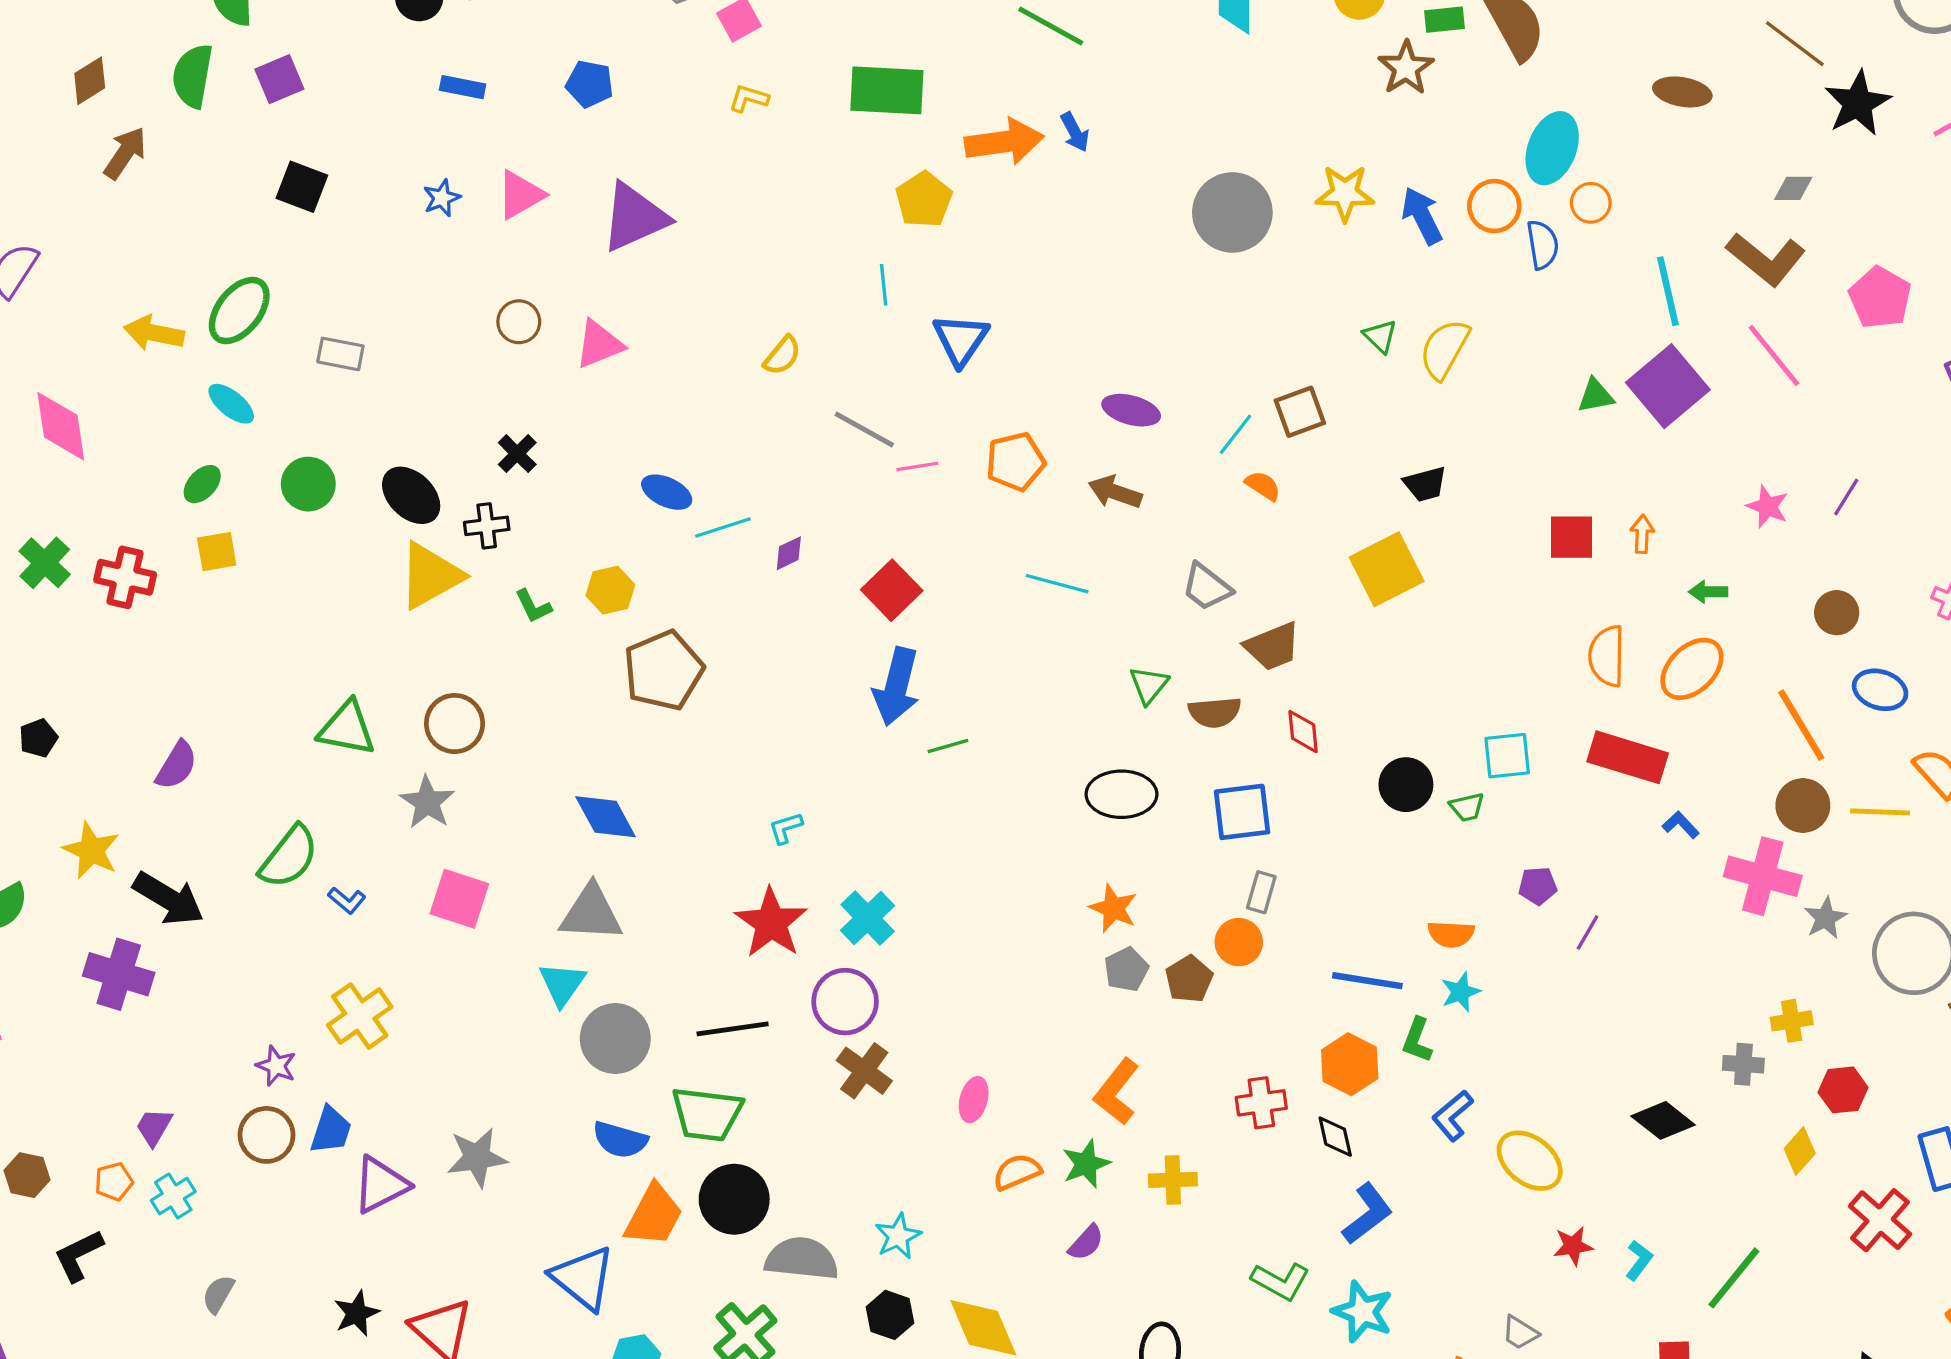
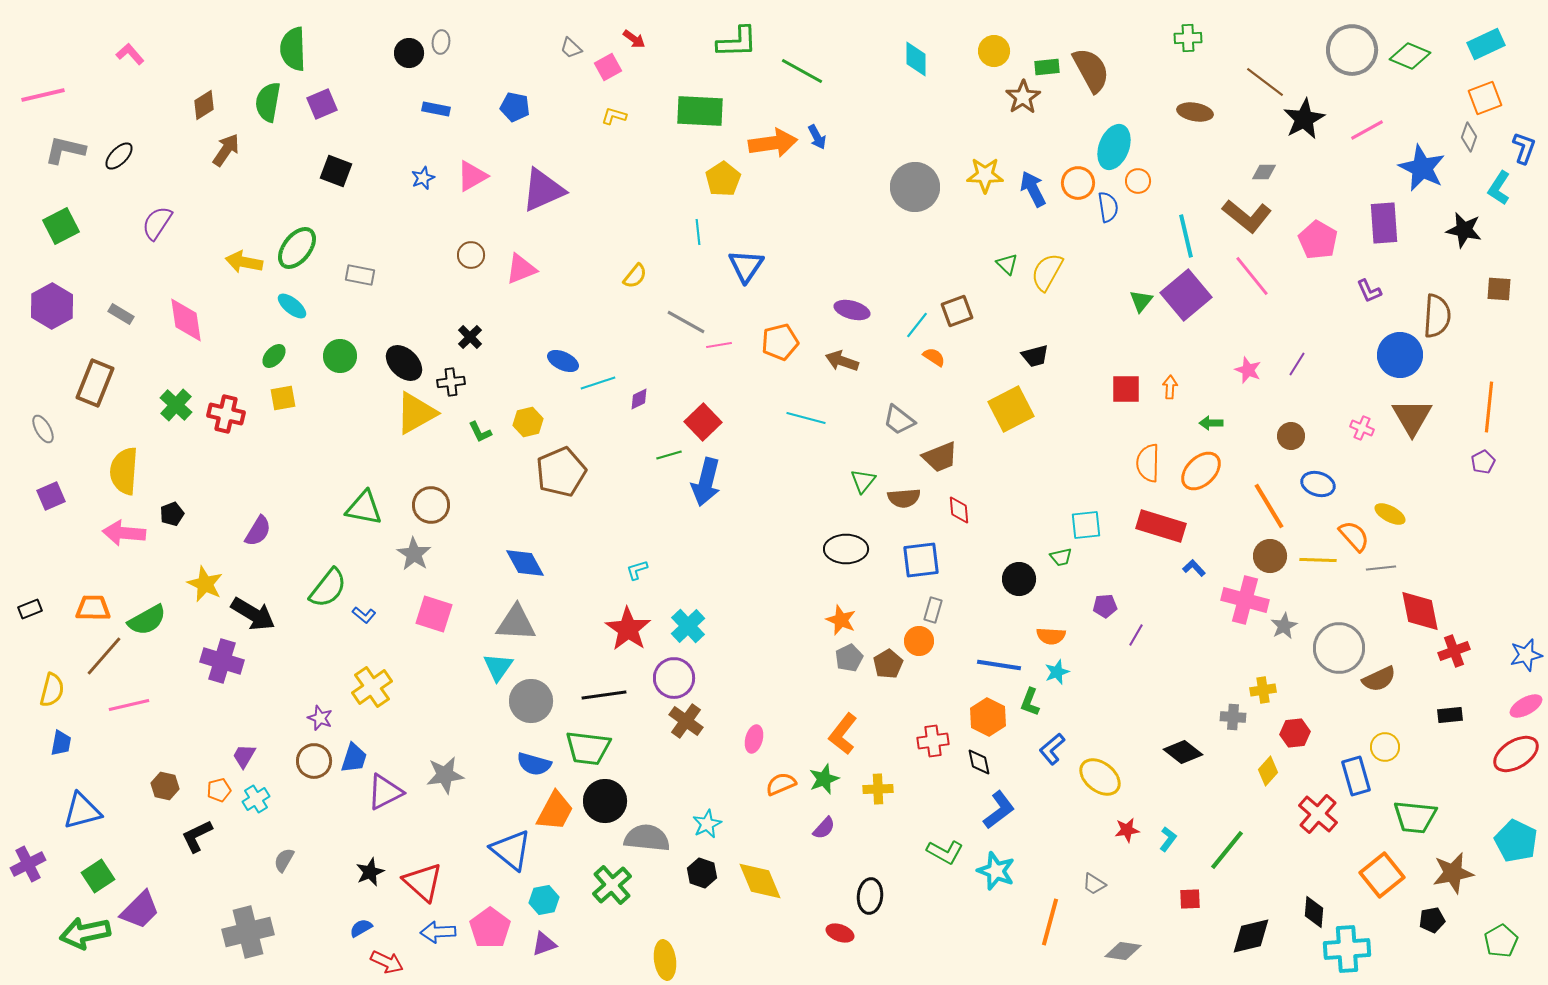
green triangle: (1596, 396) -> (1141, 301), turned -40
green line: (948, 746) -> (669, 455), moved
black circle: (1406, 785) -> (1019, 579), moved

